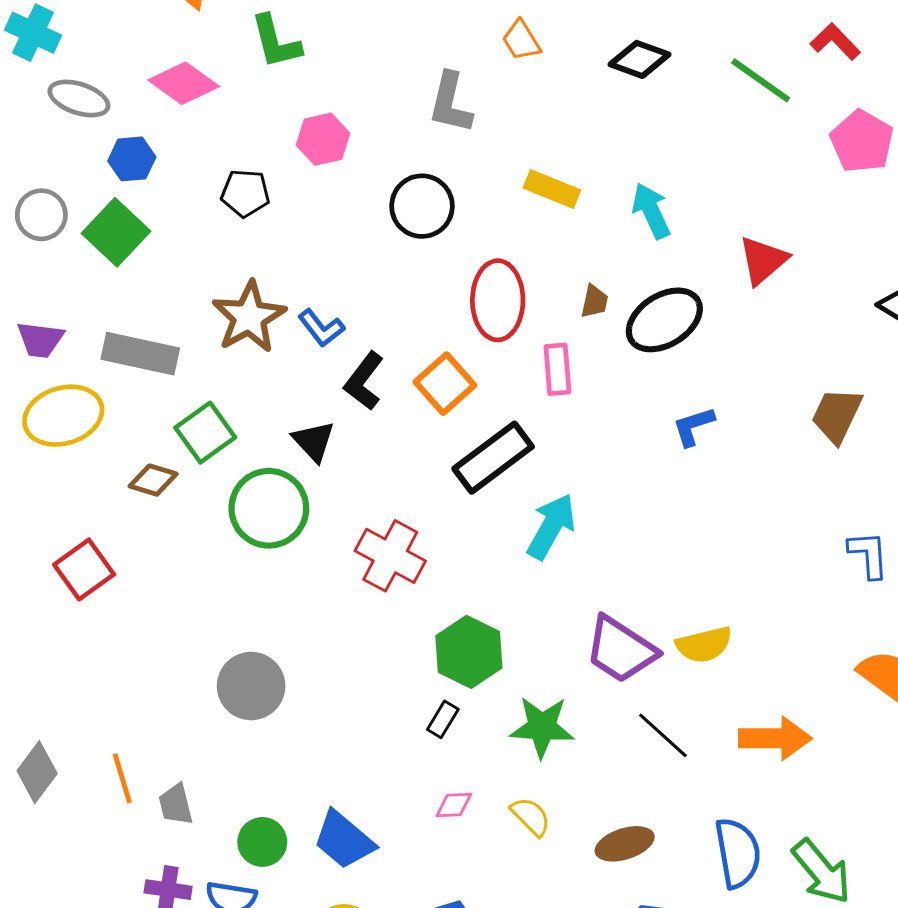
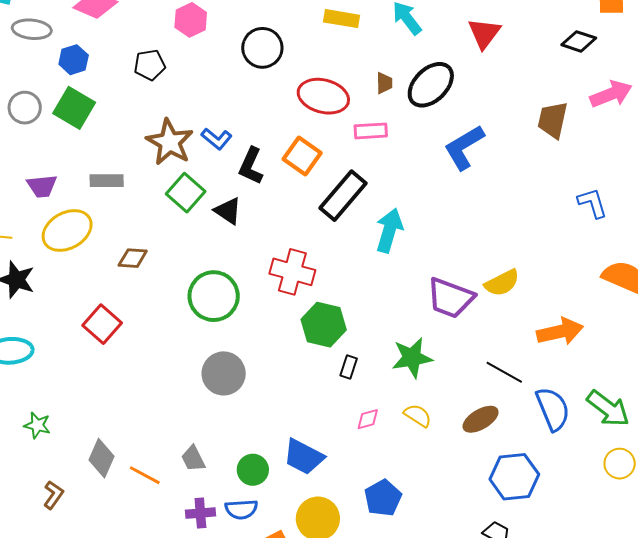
red ellipse: (498, 300) -> (323, 96), turned -63
gray rectangle: (140, 354) -> (107, 181), size x0.7
pink rectangle: (557, 369) -> (371, 131), turned -76
blue L-shape: (693, 426) -> (464, 147), size x1.6
green square: (205, 433) -> (186, 193), moved
green circle: (269, 508) -> (214, 296), moved
green hexagon: (469, 652) -> (324, 325), moved
black line: (663, 735) -> (504, 372), moved
orange line: (122, 778) -> (145, 475), moved, turned -32

